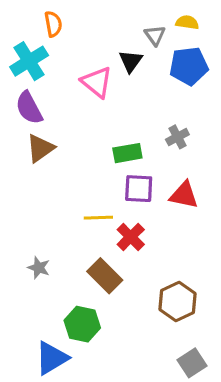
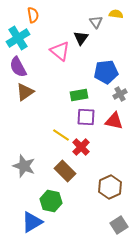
blue pentagon: (189, 66) -> (106, 72), moved
gray cross: (177, 137) -> (120, 94), moved
yellow line: (98, 218) -> (61, 135), turned 36
gray star: (39, 268) -> (24, 166), size x1.6

